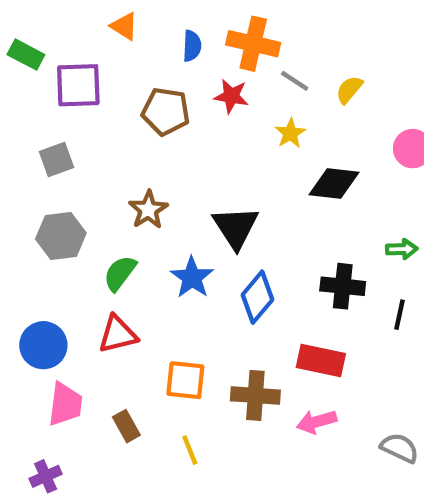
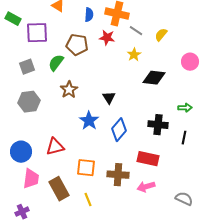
black triangle: (236, 227) -> (109, 98), size x0.6
green semicircle: (120, 273) -> (56, 63), moved
brown rectangle: (126, 426) -> (59, 189), size x1.6

